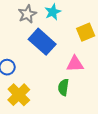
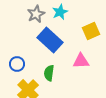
green semicircle: (63, 87) -> (49, 73), moved

